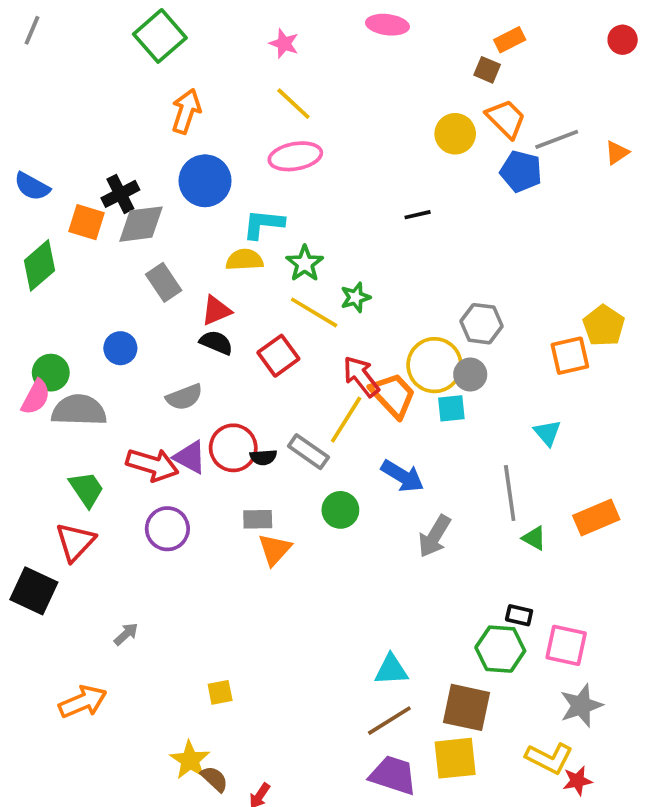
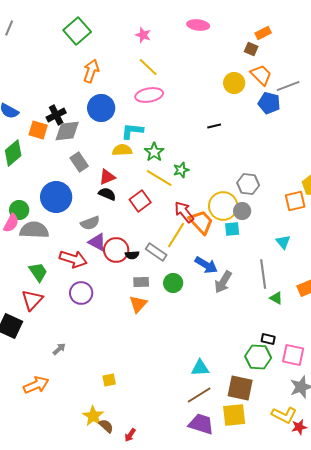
blue circle: (120, 348) -> (56, 197), size x1.8
purple triangle: (190, 457) -> (97, 242), moved
gray rectangle: (258, 519) -> (141, 282), moved
gray arrow: (434, 536) -> (223, 282), moved

